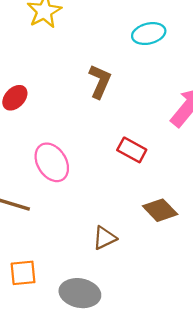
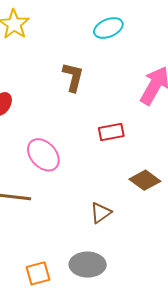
red rectangle: (132, 150) -> (111, 132), turned -30
orange square: (23, 273) -> (38, 273), moved

